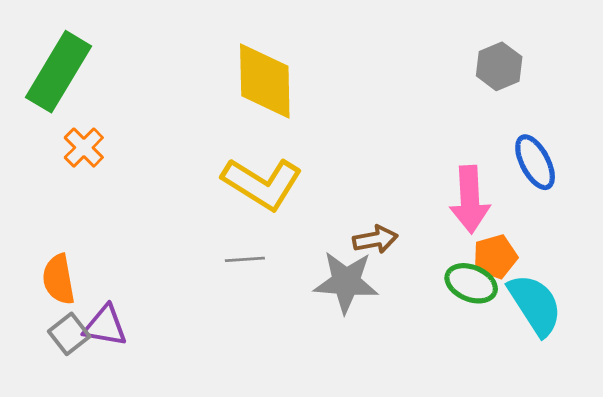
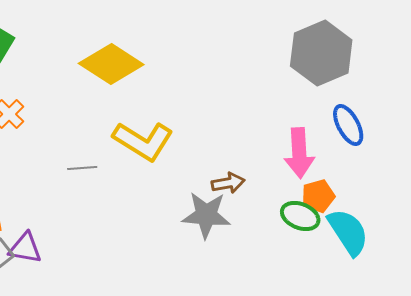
gray hexagon: (499, 66) -> (321, 53), size x1.8
yellow diamond: (265, 81) -> (111, 64), moved, turned -56
gray line: (245, 259) -> (82, 168), moved

